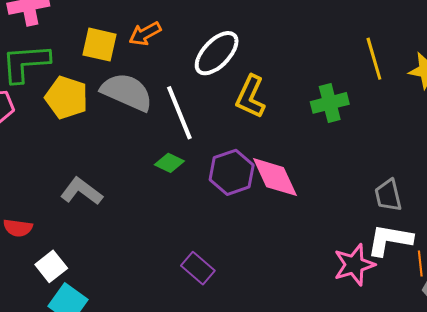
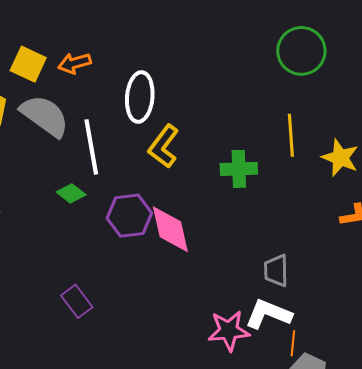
white ellipse: (217, 53) -> (140, 97), turned -51

